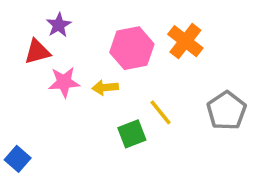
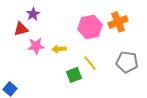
orange cross: (185, 41) -> (118, 22), moved, turned 30
pink hexagon: (132, 48) -> (90, 27), moved
gray pentagon: (226, 111) -> (127, 62), turned -30

